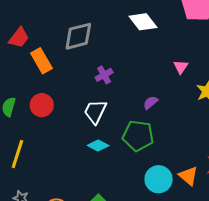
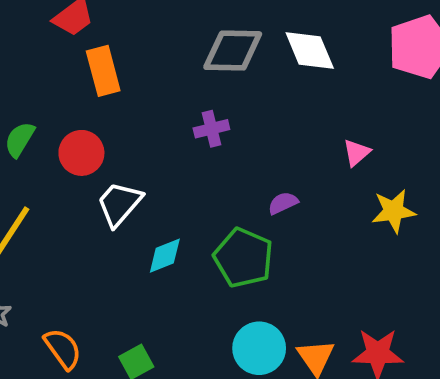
gray diamond: (78, 36) -> (233, 51), moved
white trapezoid: (95, 112) -> (119, 204), moved
cyan diamond: (98, 145) -> (165, 256), turned -65

